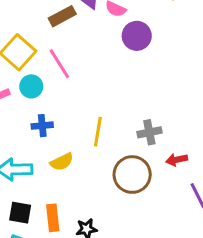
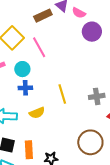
cyan circle: (31, 86) -> (22, 69), moved
yellow line: (98, 132) -> (62, 94), turned -30
brown circle: (132, 175) -> (90, 142), moved

